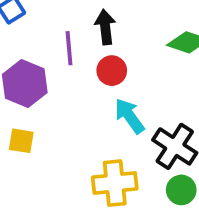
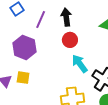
purple line: (69, 48) -> (41, 19), moved, turned 30

